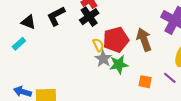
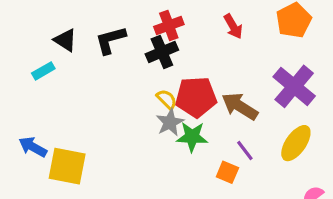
brown arrow: (144, 40) -> (240, 106), turned -50
yellow semicircle: (98, 45) -> (167, 99), turned -32
purple line: (170, 78) -> (245, 151), moved

